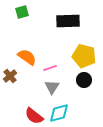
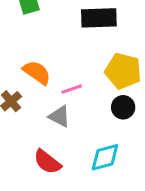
gray triangle: (52, 87) -> (59, 116), moved, turned -35
cyan diamond: (59, 113) -> (105, 157), moved

